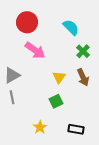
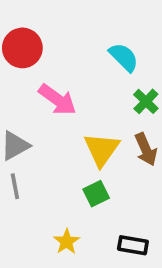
red circle: (27, 22) -> (22, 48), moved
yellow triangle: (59, 77) -> (102, 149), size x1.5

